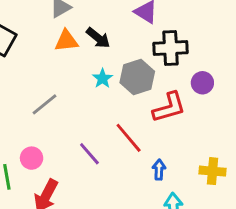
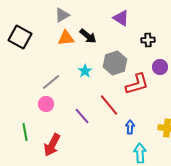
black cross: (171, 48) -> (148, 40), moved, size x0.6
cyan star: (102, 78) -> (85, 71), moved
pink circle: (32, 158) -> (46, 104), moved

